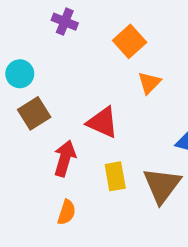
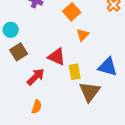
red arrow: (65, 158) -> (36, 77), turned 30
yellow rectangle: (115, 176) -> (75, 72), moved

